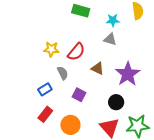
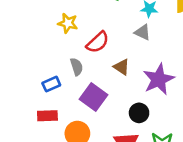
yellow star: (51, 49) -> (68, 23), moved
purple square: (79, 95) -> (93, 97), size x1.5
red rectangle: (45, 114) -> (47, 116), turned 42

